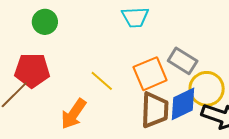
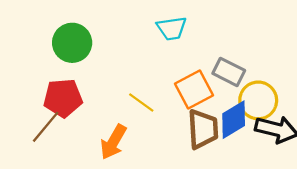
green circle: (45, 22) -> (72, 43), size x1.4

